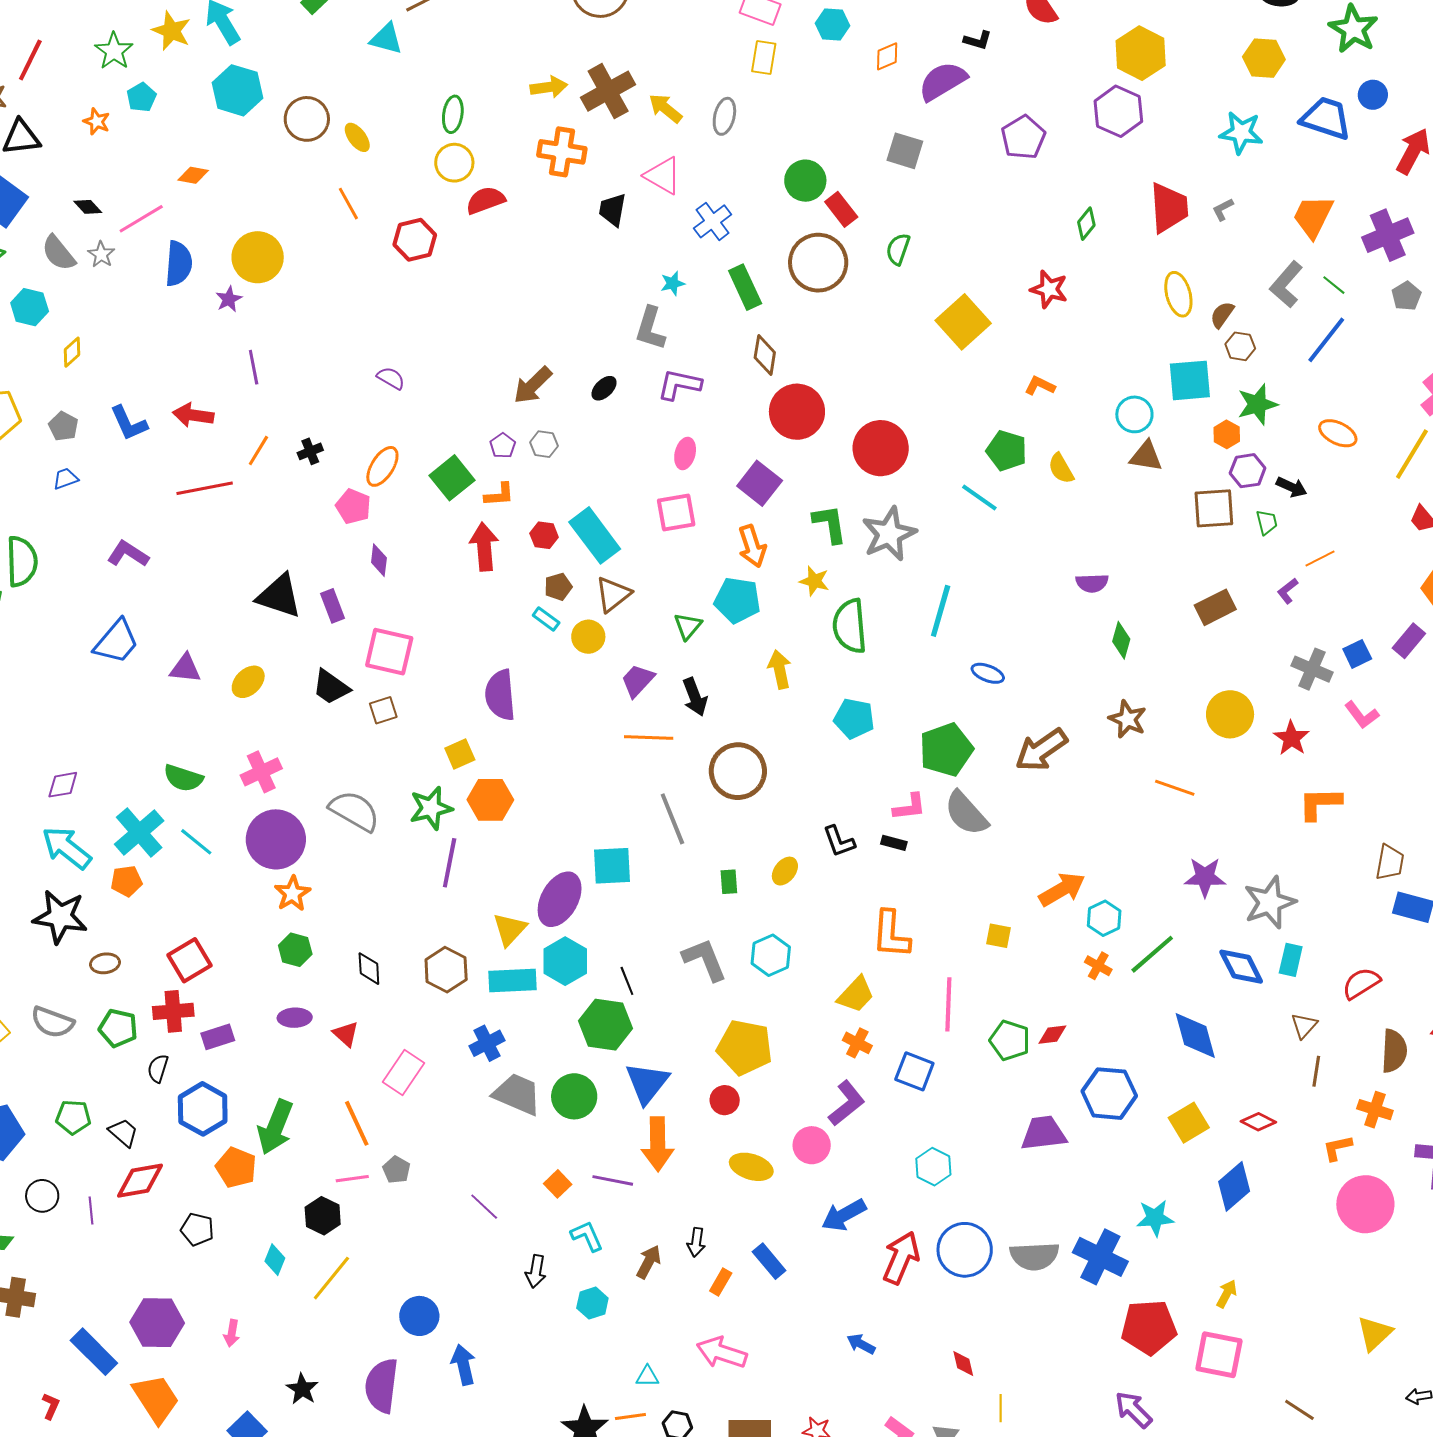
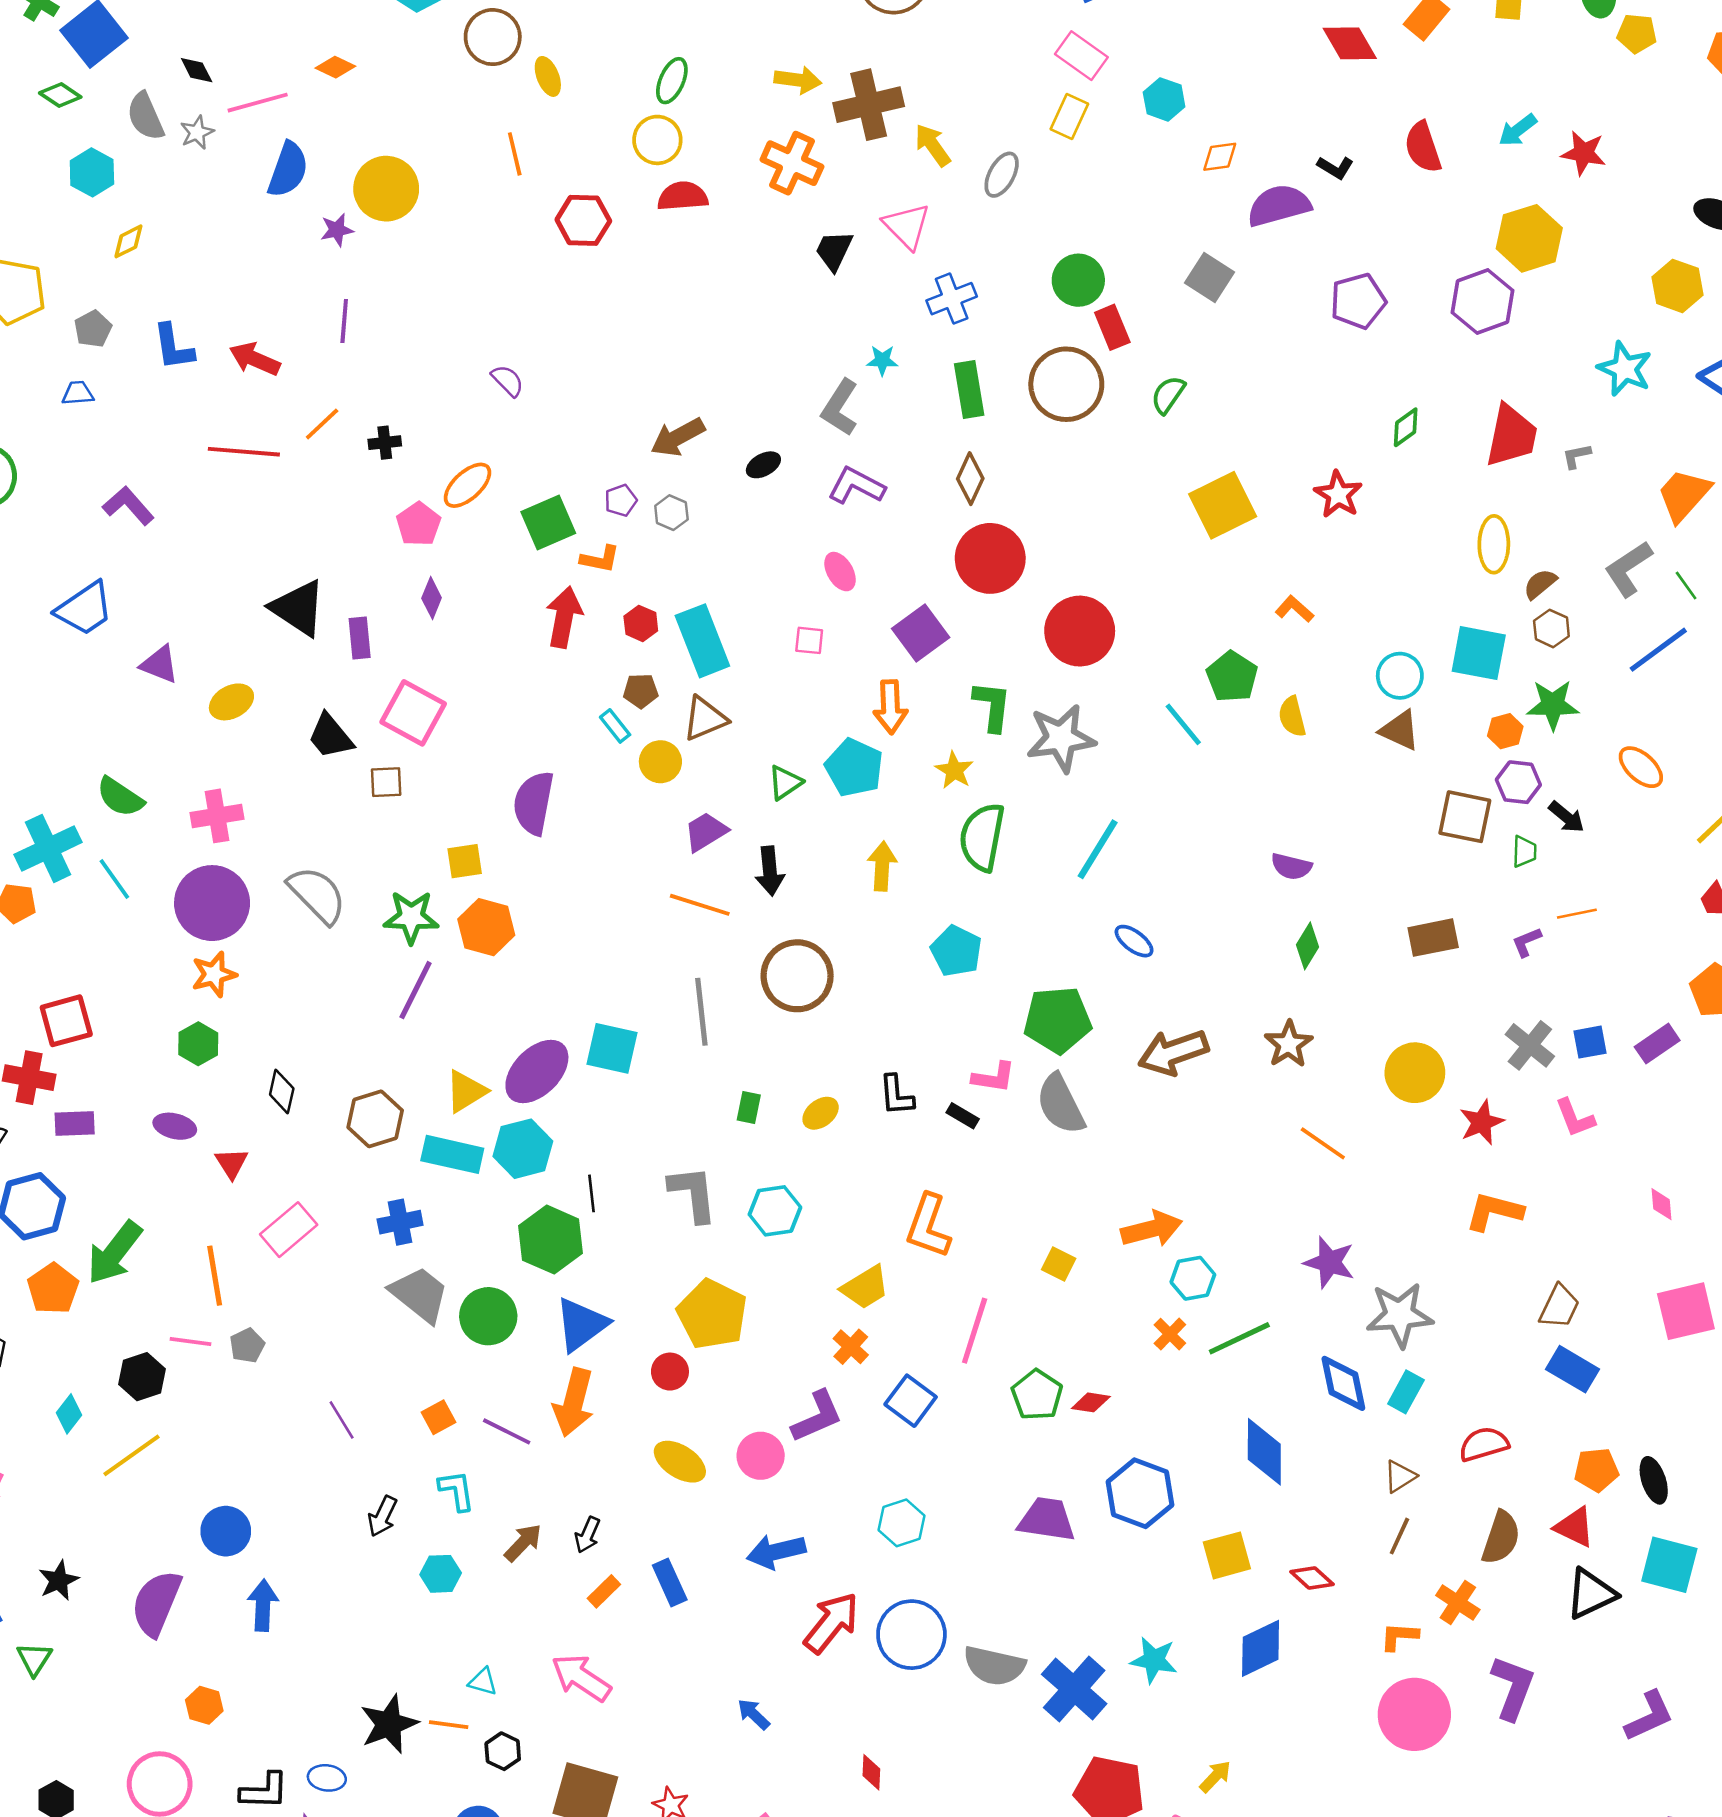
pink ellipse: (685, 453) -> (840, 572), turned -60
pink square: (676, 513) -> (809, 640), size x0.6

